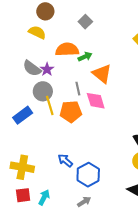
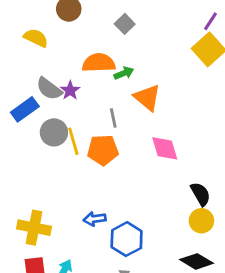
yellow semicircle: (37, 32) -> (36, 38), moved
gray circle: (43, 91) -> (54, 132), moved
pink diamond: (96, 101) -> (165, 148), moved
blue rectangle: (23, 115) -> (25, 109), moved
blue arrow: (65, 160) -> (95, 219), turned -49

